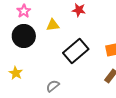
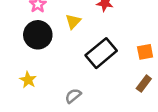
yellow triangle: (53, 25) -> (73, 21), turned -40

